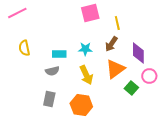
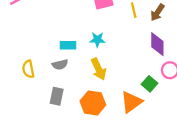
brown arrow: (111, 44) -> (157, 12), moved
yellow semicircle: (24, 48) -> (28, 69), moved
orange triangle: (115, 69) -> (131, 102), moved

